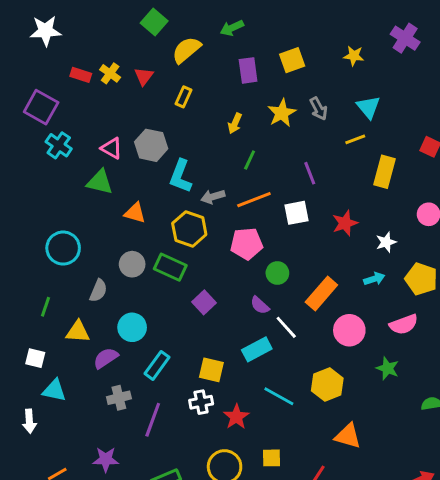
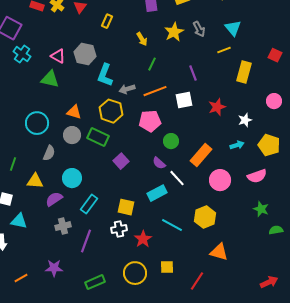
yellow arrow: (235, 123) -> (142, 39), turned -56
orange triangle: (135, 213) -> (74, 112), moved
cyan circle: (63, 248) -> (37, 123), moved
green star: (387, 368) -> (261, 209), moved

